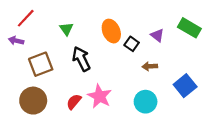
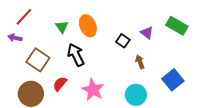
orange ellipse: (111, 31) -> (88, 26), moved
brown square: (41, 64) -> (38, 60), turned -35
brown arrow: (150, 66) -> (140, 62), turned 72
red semicircle: (74, 102) -> (60, 84), moved

